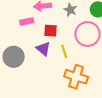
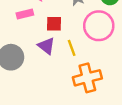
orange cross: (76, 77) -> (87, 78), turned -30

